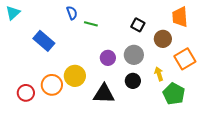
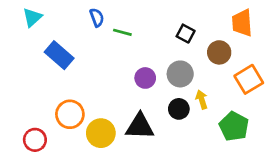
cyan triangle: (13, 13) -> (32, 17), moved
yellow arrow: (159, 74) -> (202, 99), moved
yellow circle: (75, 76) -> (101, 133), moved
red circle: (26, 93) -> (35, 140), moved

